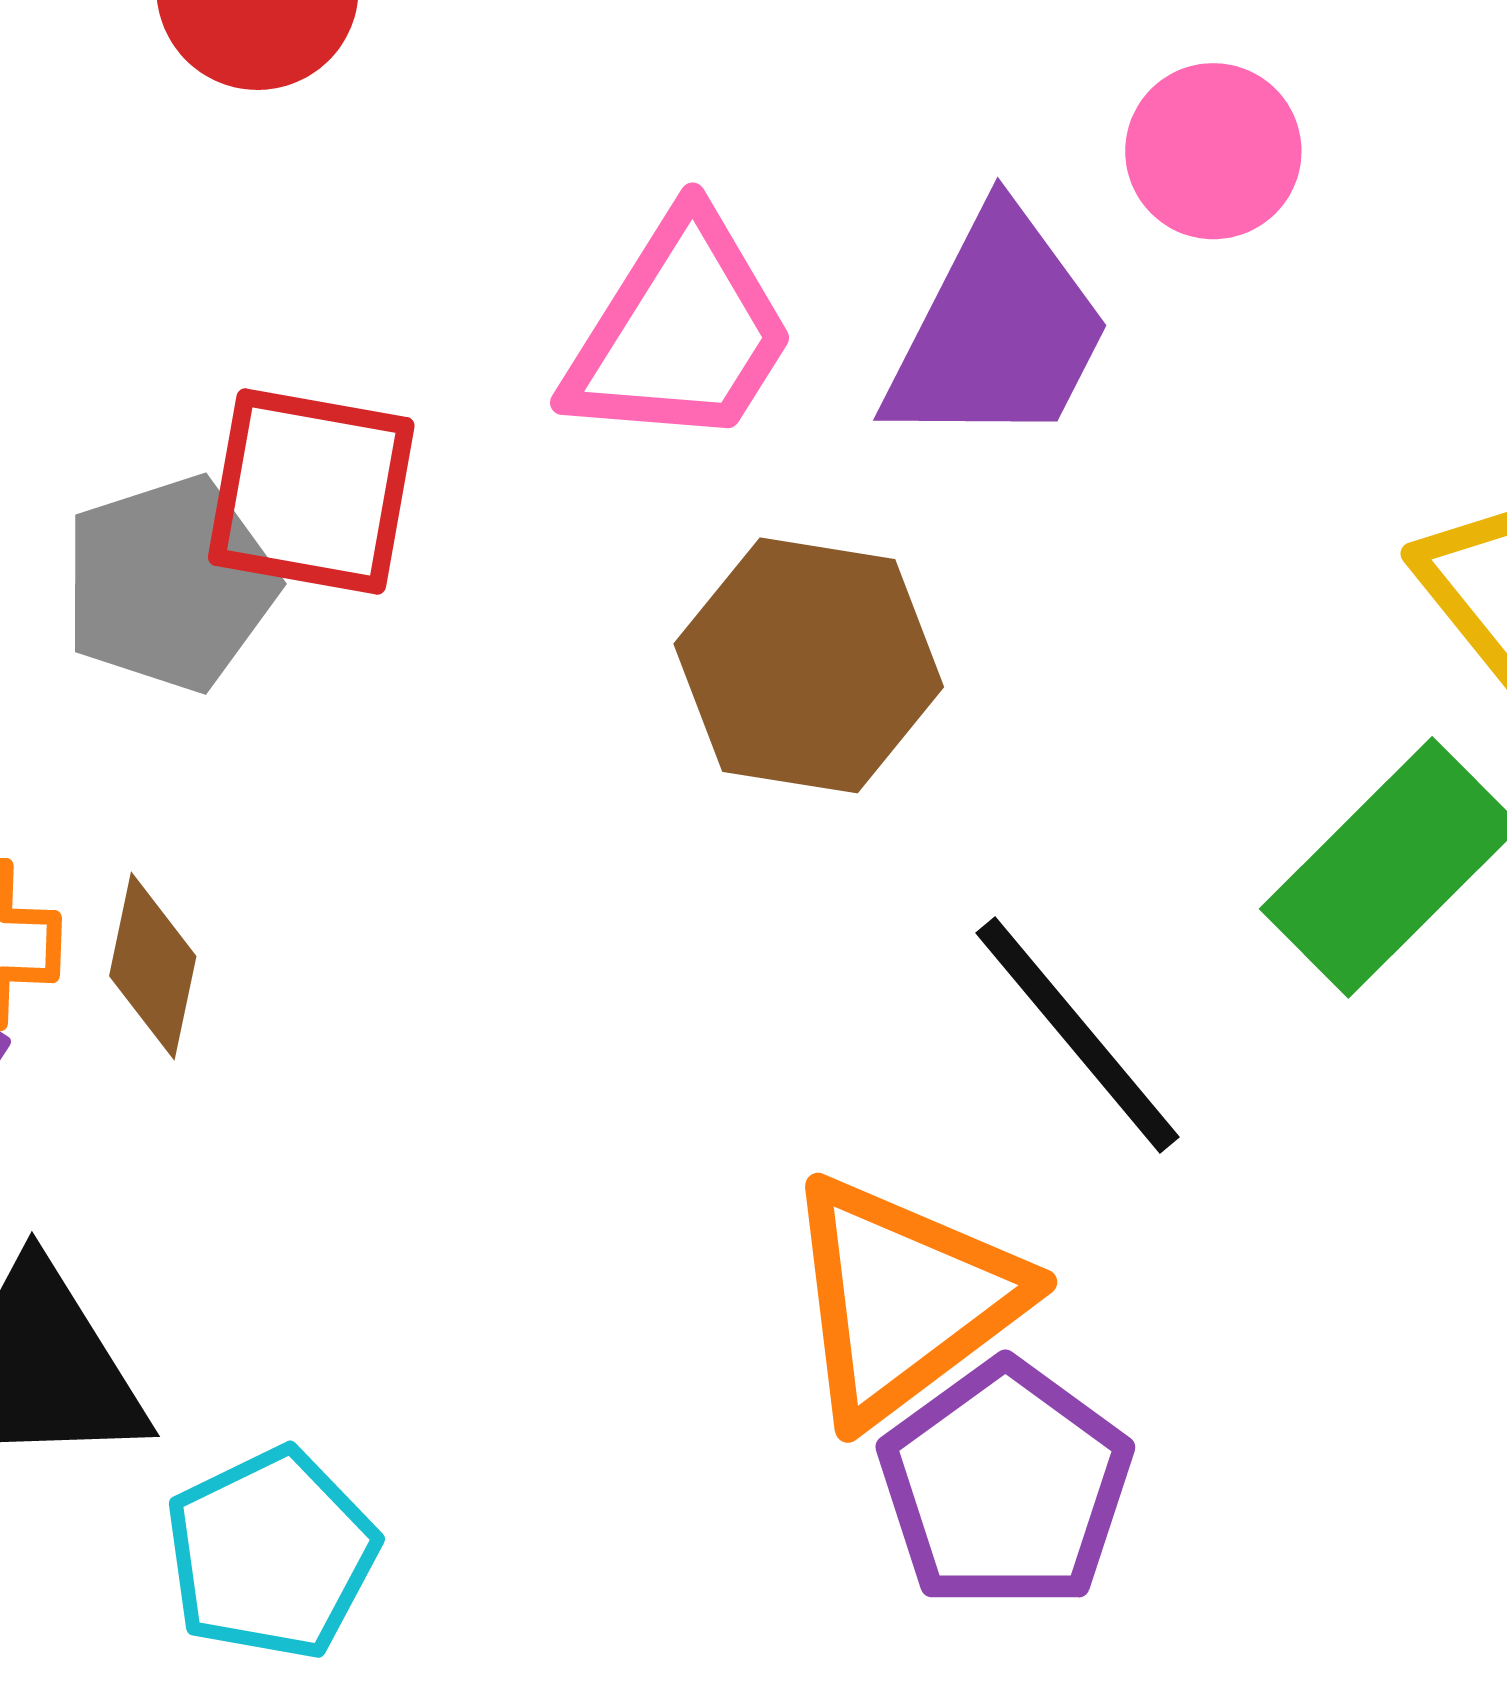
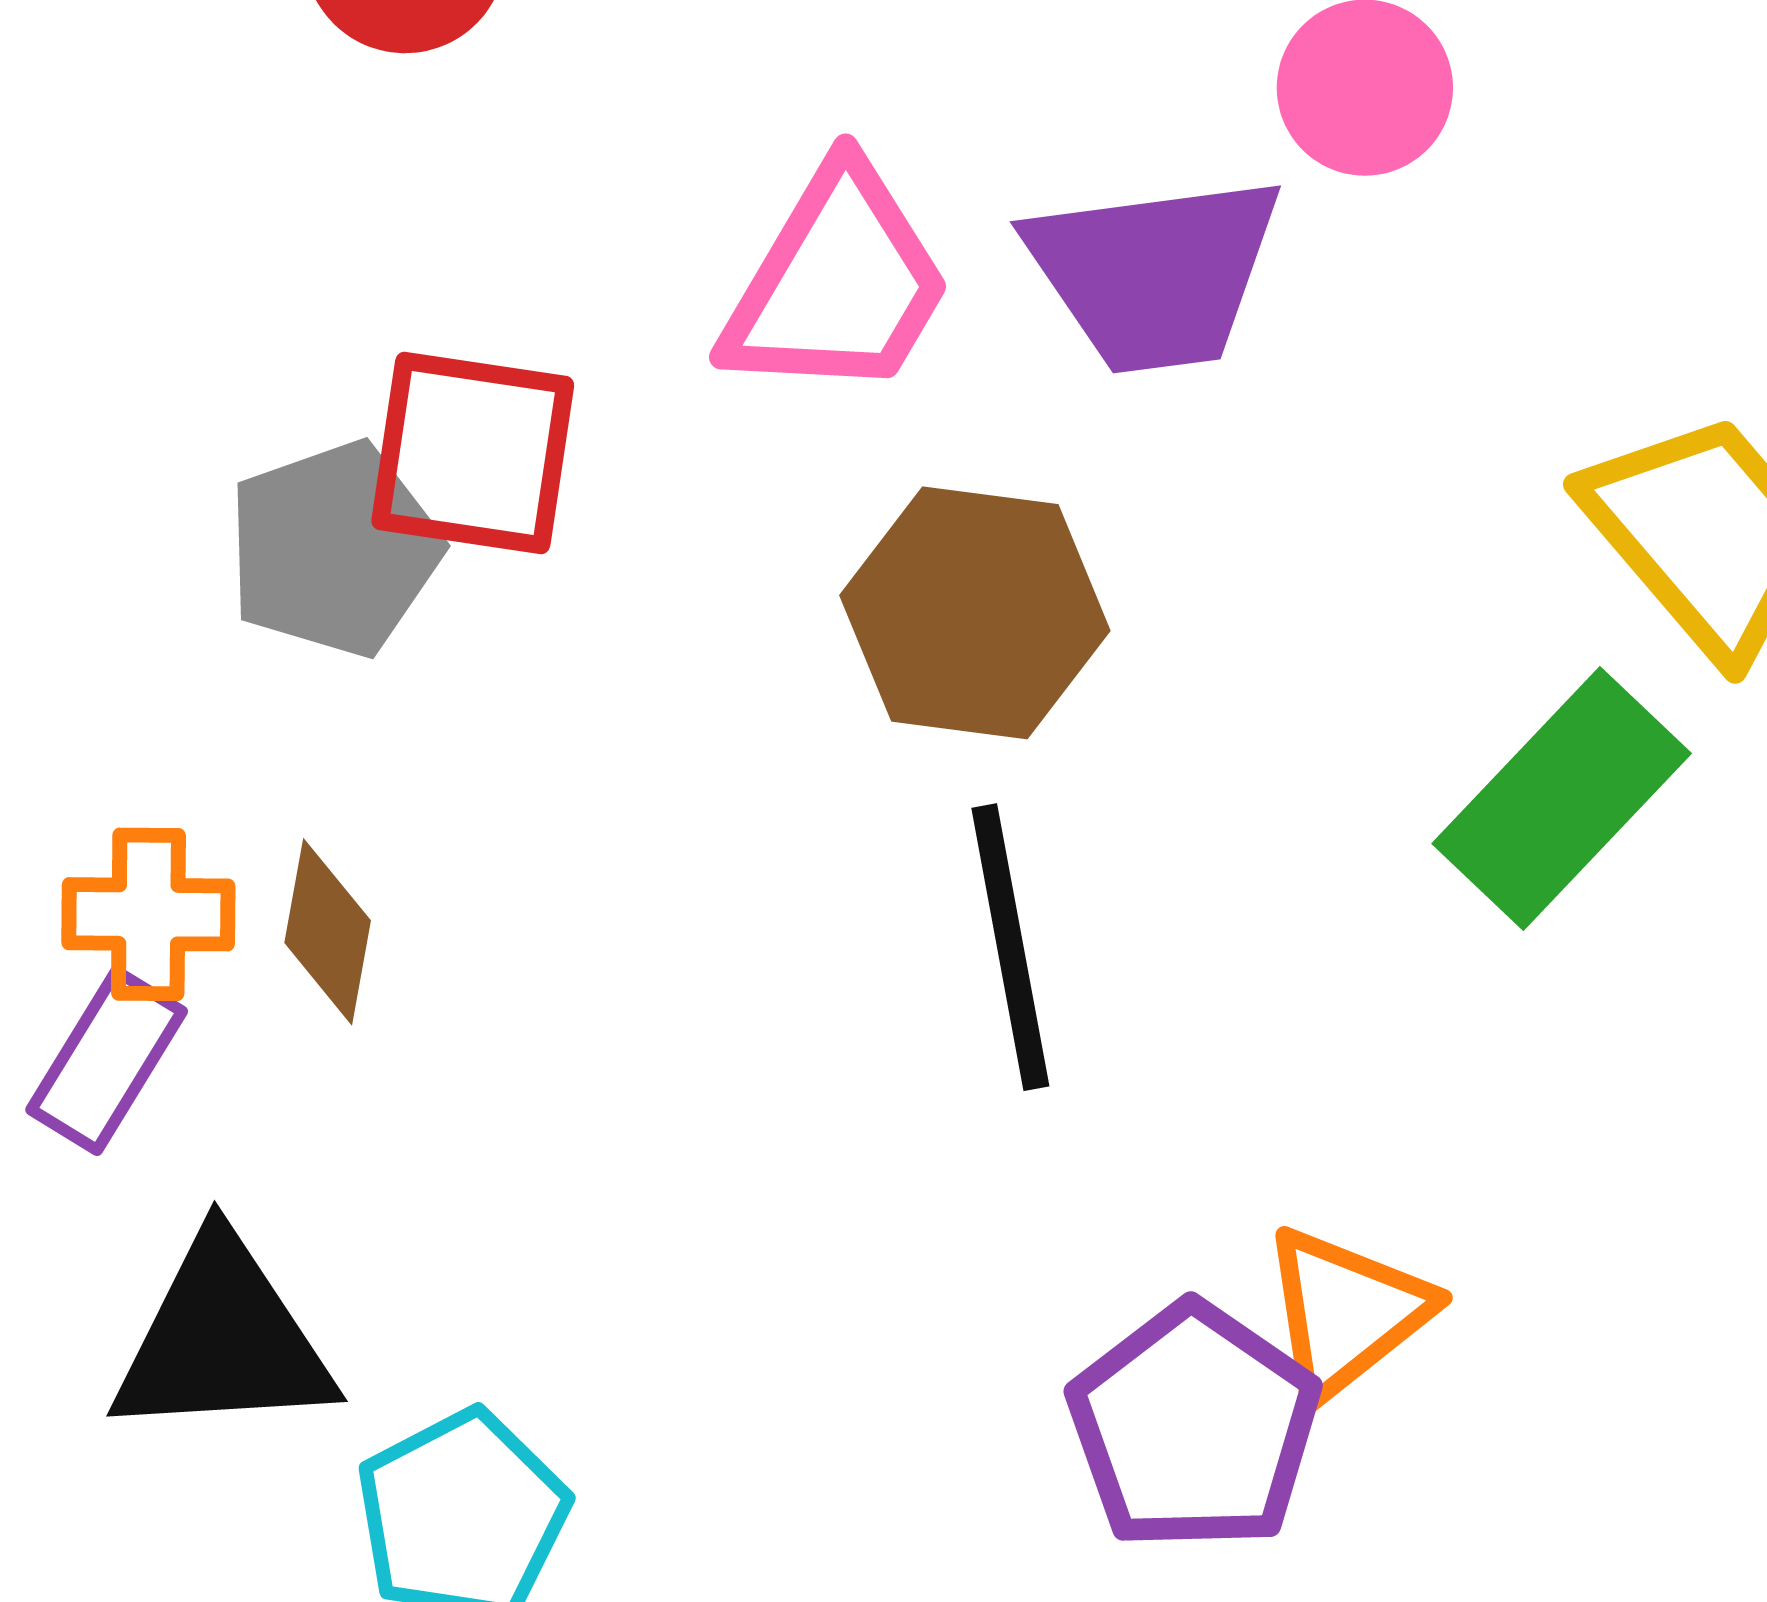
purple trapezoid: (998, 331) -> (1155, 273), turned 57
black line: (1077, 1035) -> (1010, 947), moved, turned 31
orange triangle: (903, 1299) -> (1346, 1312), moved, size x0.7

